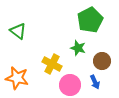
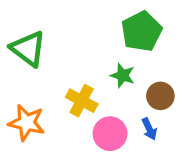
green triangle: (18, 31) -> (28, 49), size x1.4

